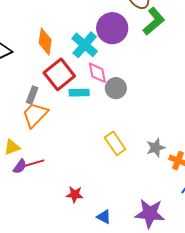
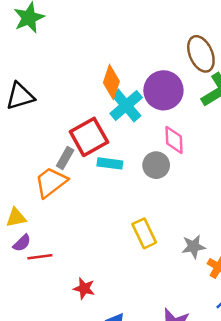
orange diamond: (45, 42) -> (111, 82), moved
pink diamond: (97, 73) -> (174, 140), moved
gray rectangle: (32, 95) -> (65, 158), moved
red line: (35, 163) -> (40, 257), moved

